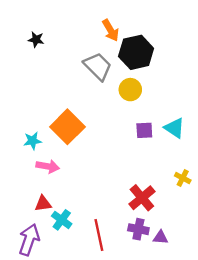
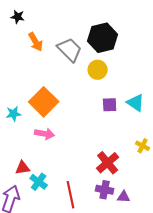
orange arrow: (111, 30) -> (36, 42), moved
black star: (36, 40) -> (18, 17), moved
pink arrow: (48, 166) -> (45, 134), moved

